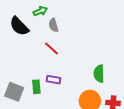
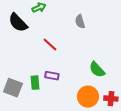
gray semicircle: (53, 25) -> (80, 22), moved
green semicircle: (99, 74) -> (97, 70), turned -42

